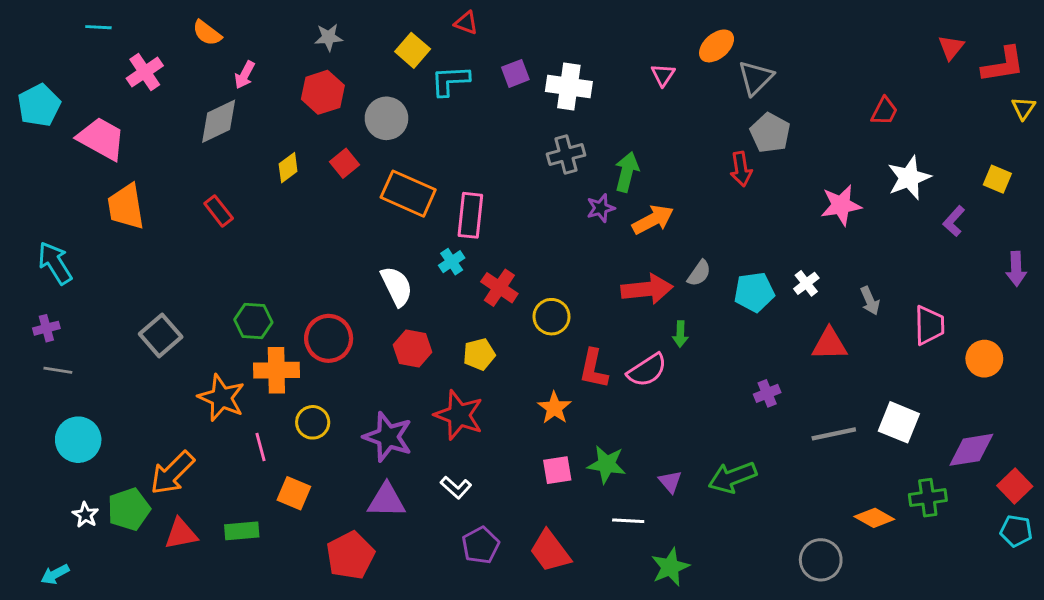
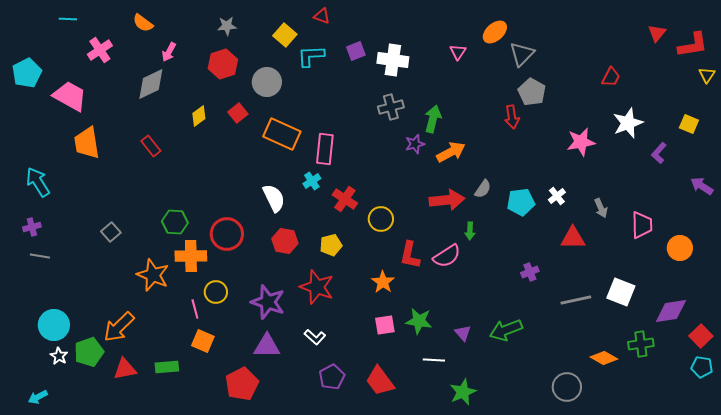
purple arrow: (1016, 269) -> (702, 186), turned 125
gray square: (161, 335) -> (111, 232), size x0.7
cyan circle: (78, 440) -> (54, 325), moved
pink line: (261, 447) -> (195, 309), moved

